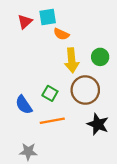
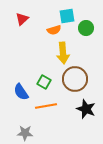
cyan square: (48, 17) -> (67, 16), moved
orange semicircle: (61, 34) -> (54, 30), turned -40
green circle: (100, 57) -> (86, 28), moved

